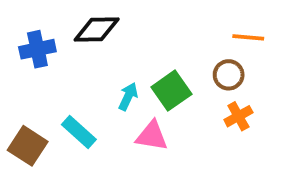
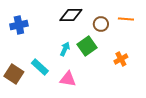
black diamond: (97, 30) -> (71, 15), moved
brown circle: (229, 75) -> (101, 24), moved
pink triangle: (152, 136) -> (68, 79), moved

